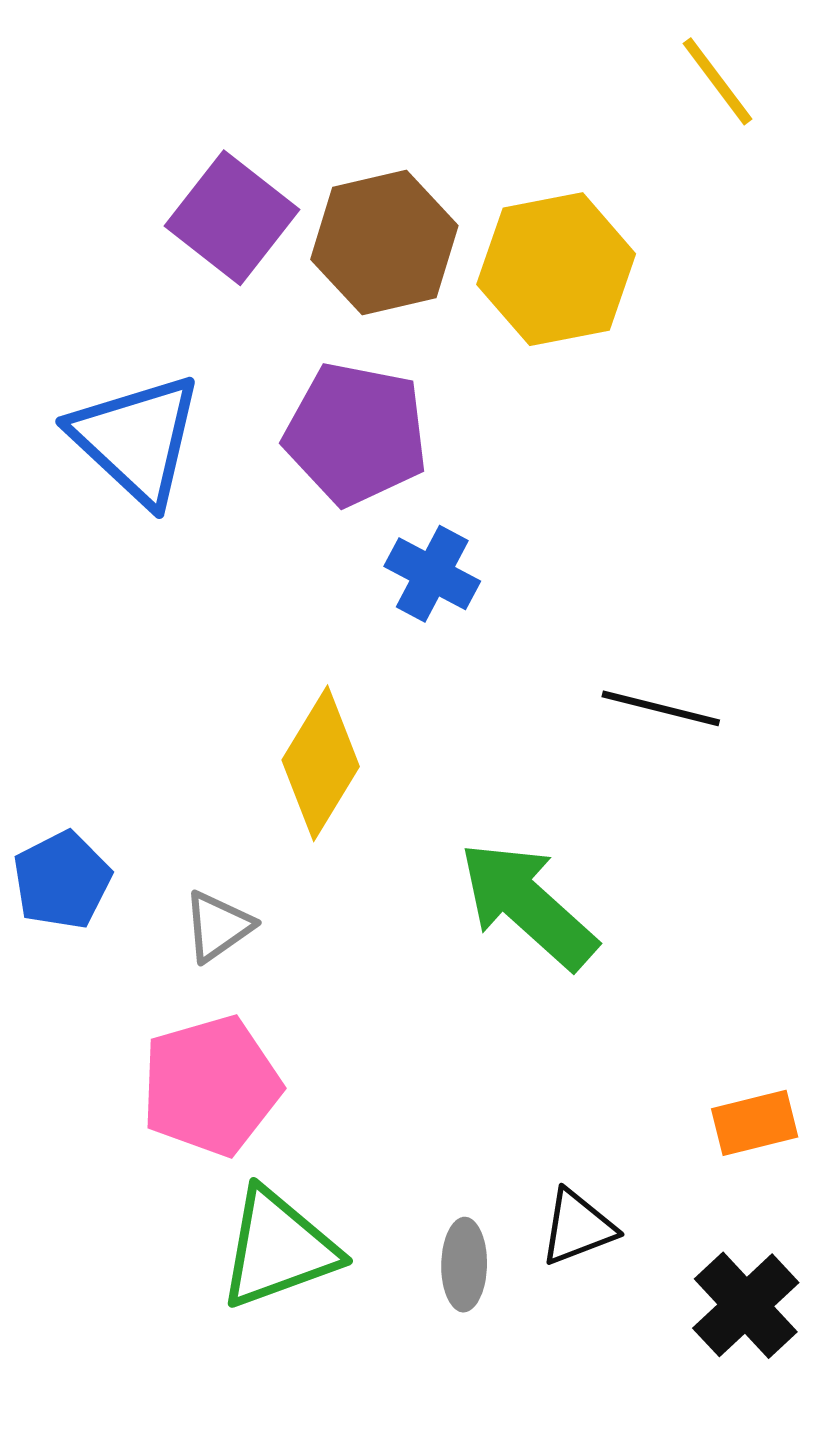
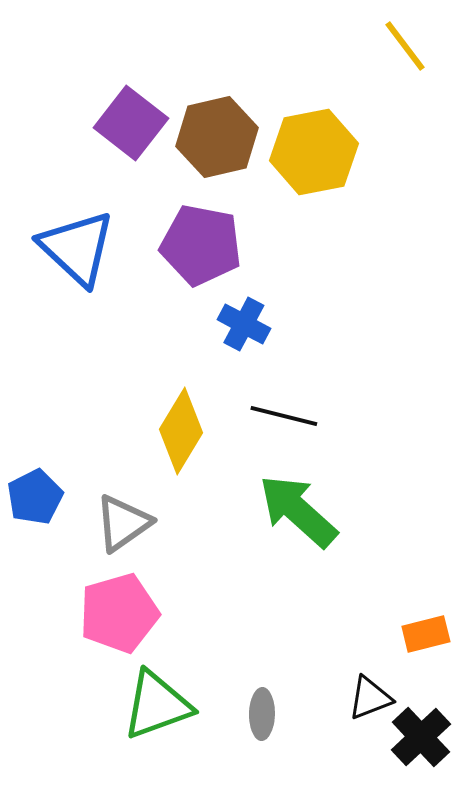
black line: (661, 708) -> (284, 416), moved
gray triangle: (218, 926) -> (123, 523), size x1.4
black triangle: (577, 1227) -> (370, 698), moved

